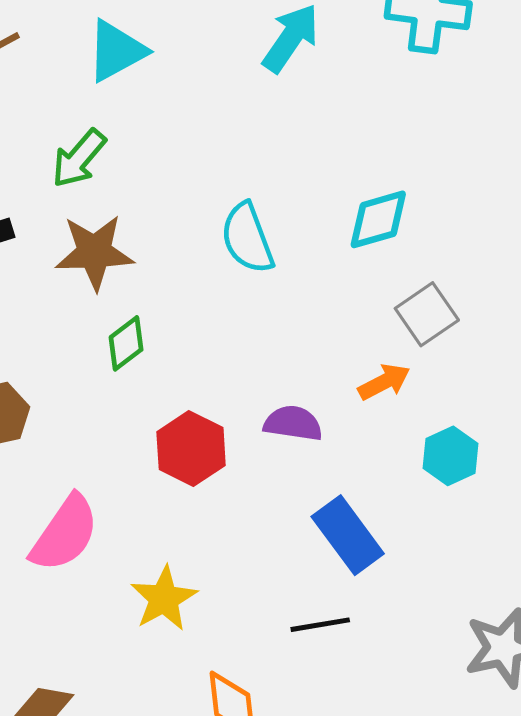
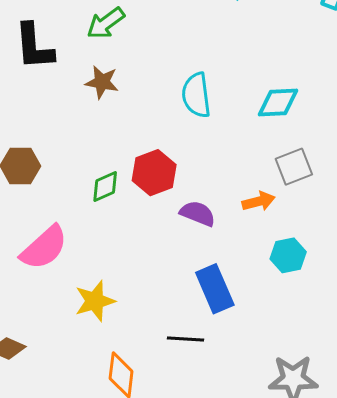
brown star: (94, 252) -> (102, 82), size x0.7
green diamond: (126, 343) -> (105, 186), moved
red hexagon: (191, 449) -> (154, 173), moved

